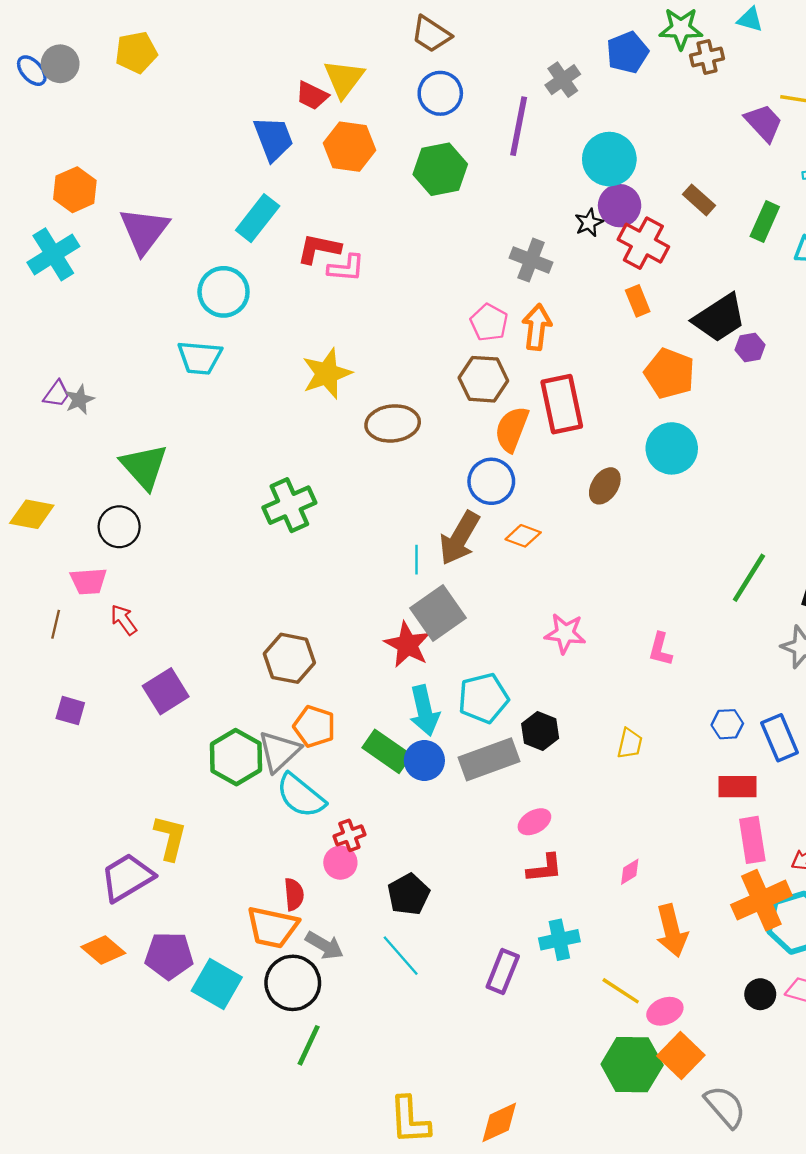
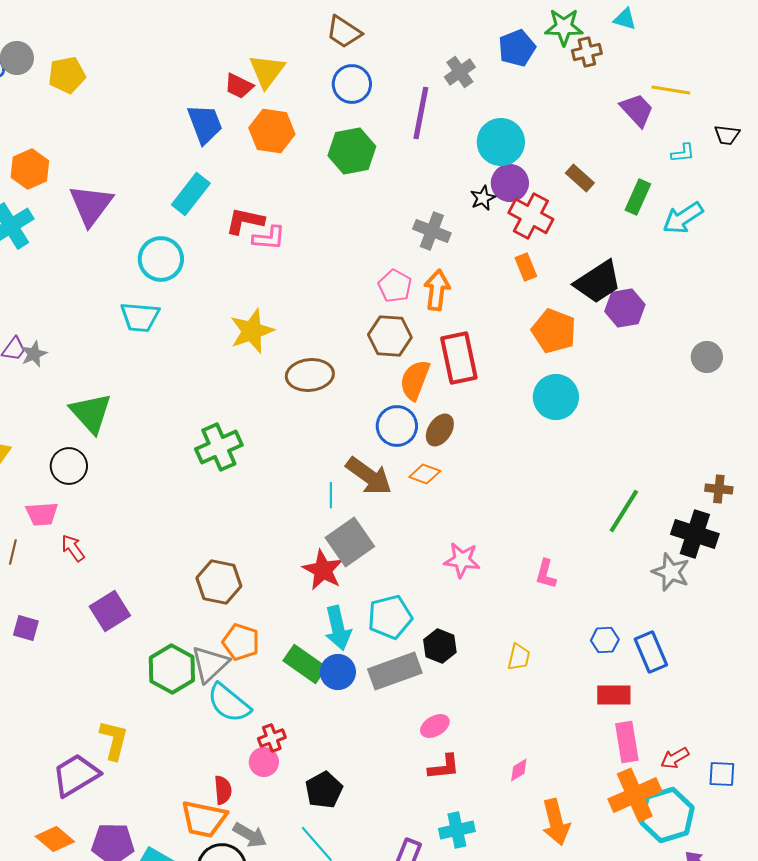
yellow pentagon: (136, 52) -> (67, 75), moved
purple hexagon: (750, 347) -> (625, 308), size x1.5
brown ellipse: (605, 486) -> (440, 430), moved
brown arrow: (460, 538) -> (369, 476), turned -84

